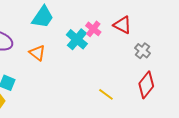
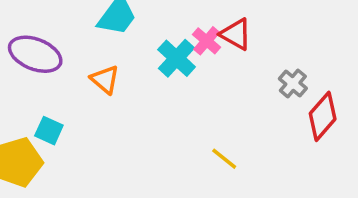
red triangle: (122, 25) -> (236, 34), moved
red diamond: (146, 85) -> (323, 116), moved

